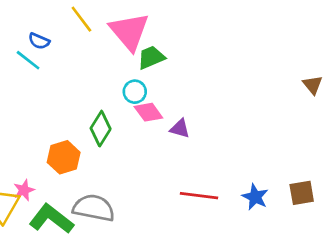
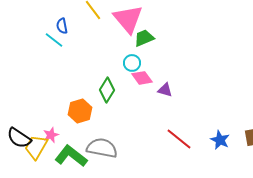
blue semicircle: (39, 41) -> (62, 26), turned 56
red line: (199, 196) -> (179, 139), turned 32

